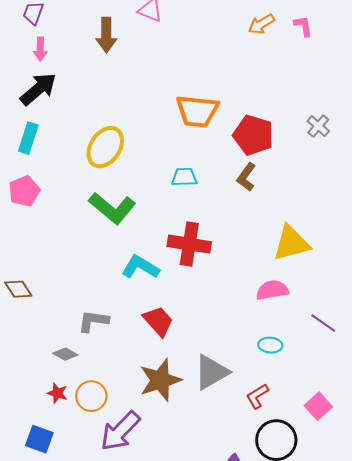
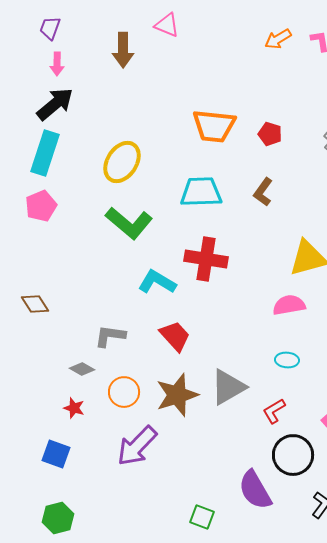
red pentagon: (253, 135) -> (270, 134), moved, size x0.6
cyan rectangle: (28, 138) -> (45, 153), size x1.4
cyan trapezoid: (184, 177) -> (201, 192), size x1.6
orange circle: (91, 396) -> (124, 392), moved

